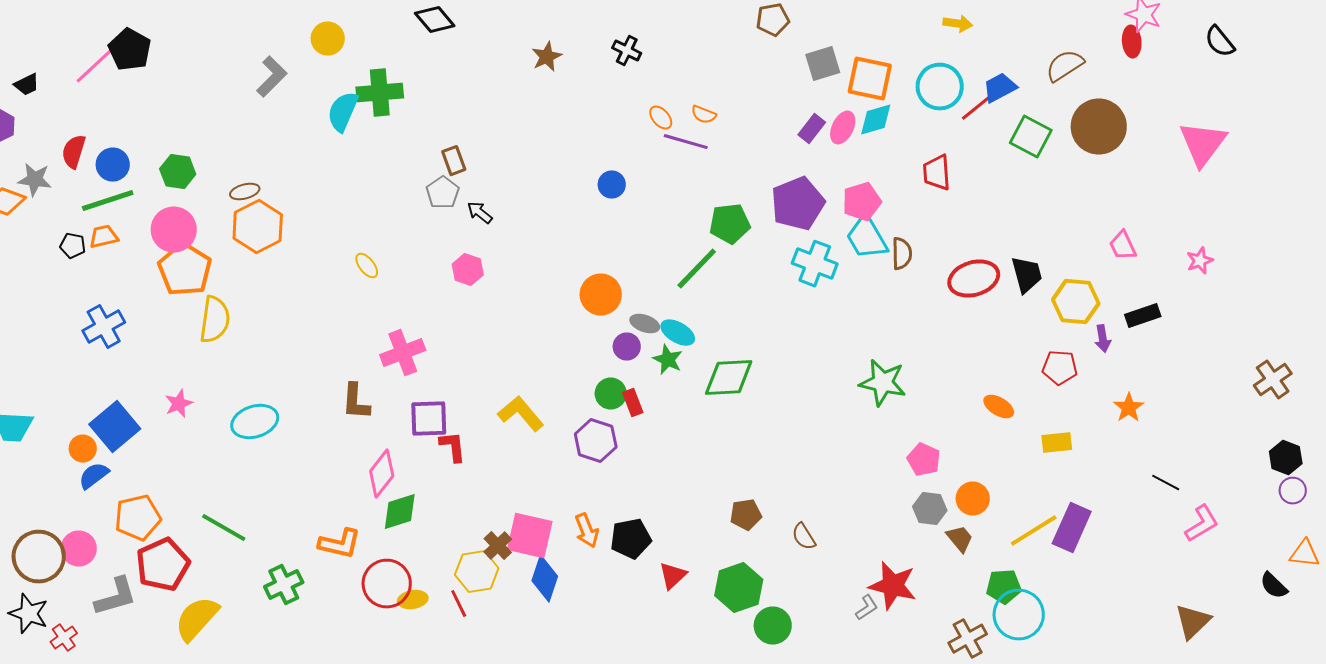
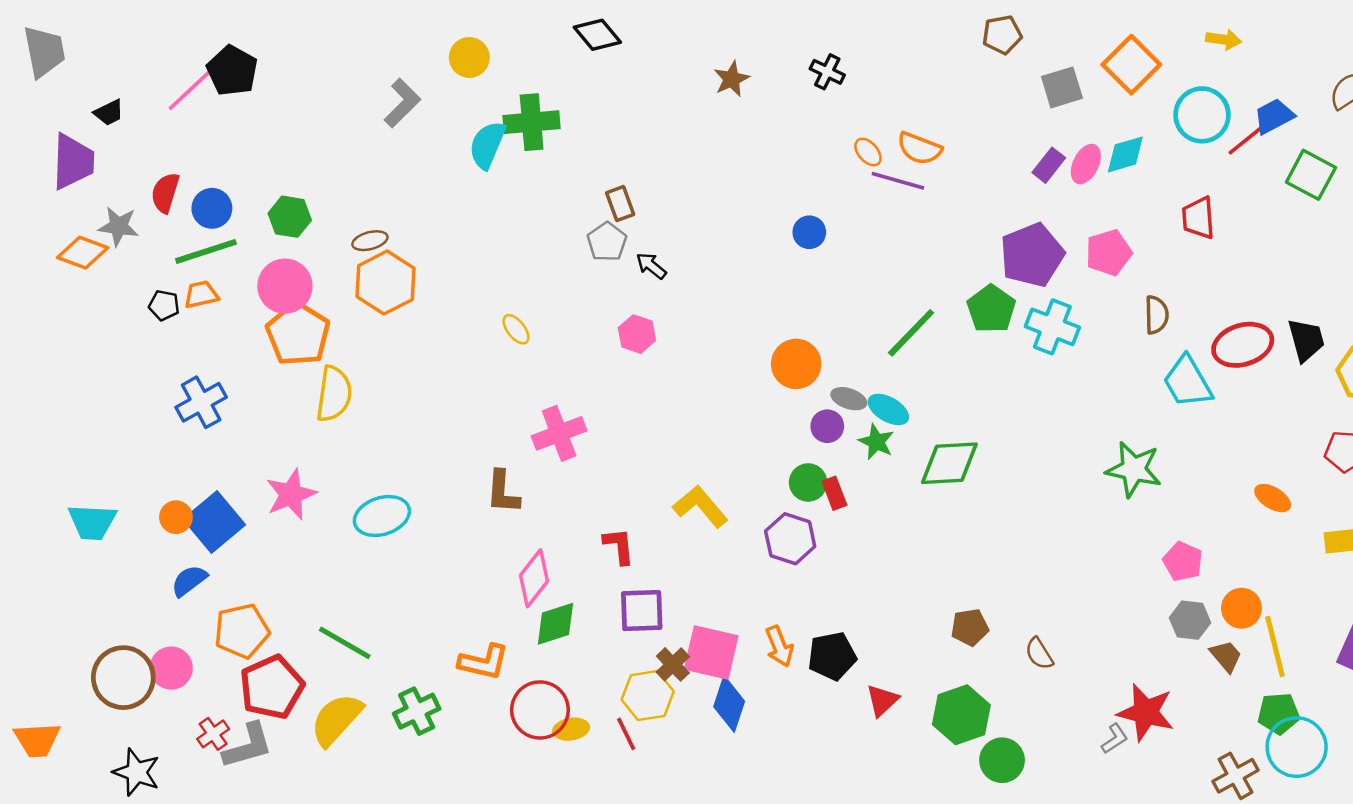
orange square: (870, 79) -> (1131, 65), moved, turned 33
orange semicircle: (704, 115) -> (919, 148), size x1.5
green pentagon: (730, 224) -> (991, 309), moved, turned -30
cyan trapezoid: (867, 238) -> (1188, 382), moved
pink star: (179, 404) -> (291, 494), size x1.5
purple square: (429, 419) -> (642, 611), moved
orange circle: (83, 449) -> (176, 517), moved
yellow line: (1034, 531) -> (1275, 646), moved, turned -72
gray L-shape: (116, 597) -> (248, 746), moved
black star: (29, 614) -> (136, 772), moved
yellow semicircle: (197, 619) -> (336, 720), moved
red cross: (64, 638) -> (213, 734), moved

